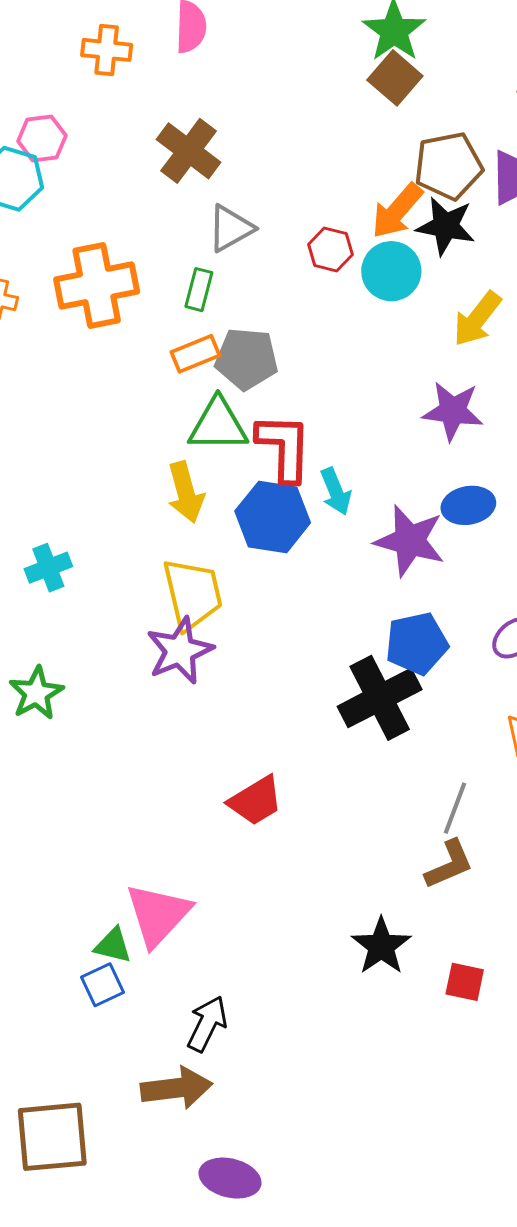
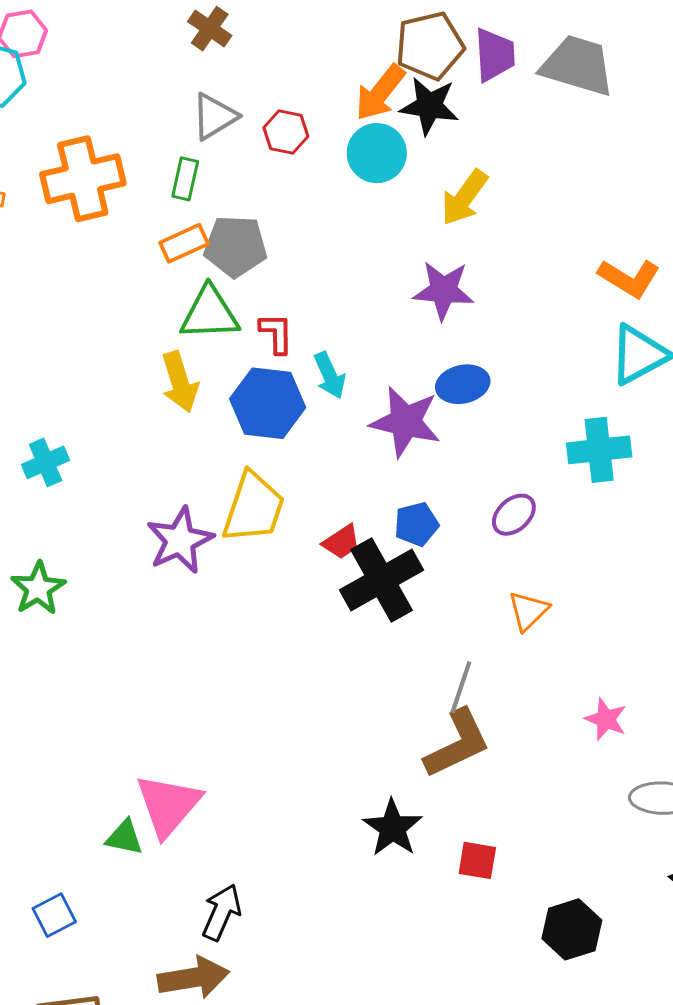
brown cross: (189, 151) -> (210, 29), moved, size x0.7
red hexagon: (330, 249) -> (286, 132), moved
red L-shape: (284, 447) -> (276, 333), size x0.6
yellow trapezoid: (193, 594) -> (254, 508), moved, turned 34
blue pentagon: (417, 643) -> (416, 524), size x0.7
red trapezoid: (256, 801) -> (341, 542), moved, size x0.7
brown L-shape: (449, 864) -> (457, 744), size x1.4
blue square: (103, 985) -> (54, 915), moved

